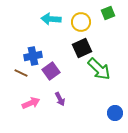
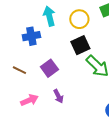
cyan arrow: (51, 19) -> (49, 16), turned 72
blue cross: (33, 56) -> (31, 36), moved

